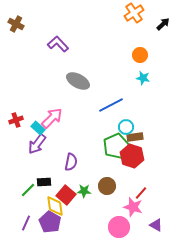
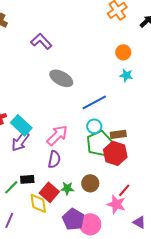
pink arrow: (52, 118) -> (57, 135), moved
cyan circle: (126, 127) -> (94, 126), moved
cyan rectangle: (38, 128) -> (21, 125), size x1.5
purple pentagon: (50, 222) -> (73, 219), moved
pink circle: (119, 227) -> (90, 224), moved

